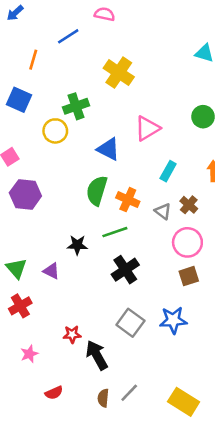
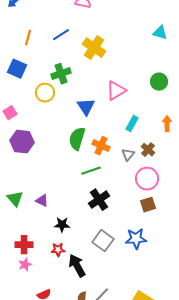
blue line: (68, 36) -> (61, 35), moved
blue triangle: (108, 149) -> (86, 107), turned 30
gray triangle: (163, 211) -> (128, 155), turned 32
black star: (77, 245) -> (62, 225), moved
red cross: (20, 306) -> (24, 245), moved, turned 30

